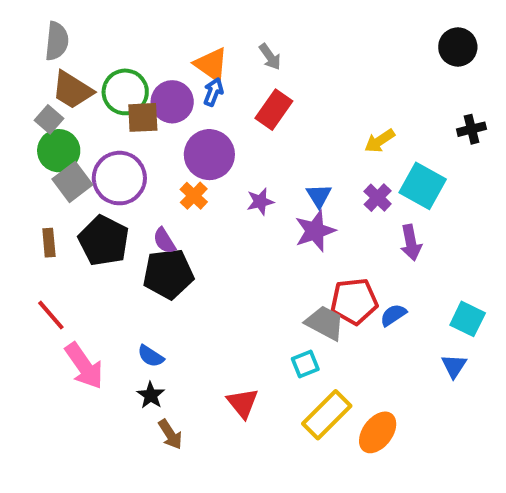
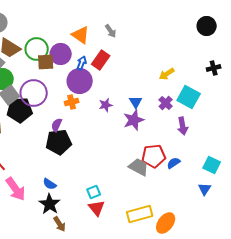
blue arrow: (213, 92) -> (82, 63), moved
red rectangle: (274, 110) -> (101, 60), moved
orange cross: (194, 196) -> (72, 102), turned 32
black pentagon: (104, 241) -> (20, 110), moved, turned -30
purple semicircle: (164, 241) -> (57, 125), turned 56
cyan square: (305, 364) -> (94, 192), moved
black star: (151, 395) -> (50, 204), size x1.5
yellow rectangle: (327, 415) -> (140, 214), turned 30

